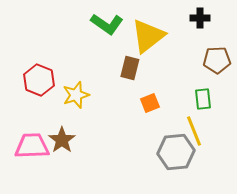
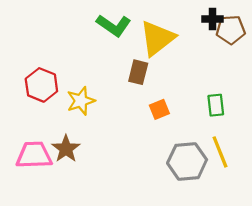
brown pentagon: (217, 60) -> (231, 30), moved
yellow line: (194, 131) -> (220, 152), moved

